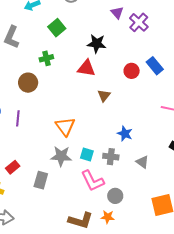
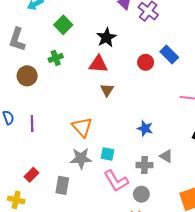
black star: (97, 44) -> (106, 37), turned -30
brown circle: (28, 83) -> (27, 76), moved
brown triangle: (104, 96) -> (107, 90), moved
gray cross: (111, 157) -> (144, 165), moved

